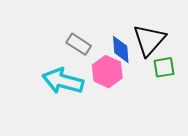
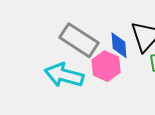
gray rectangle: (79, 44) -> (79, 40), size x1.6

